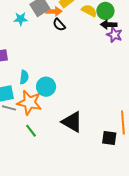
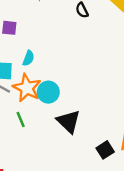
cyan circle: (46, 87) -> (48, 92), moved
black square: (109, 138) -> (105, 150), turned 35

